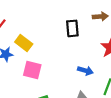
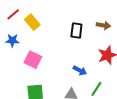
yellow rectangle: (24, 43) -> (32, 22), moved

